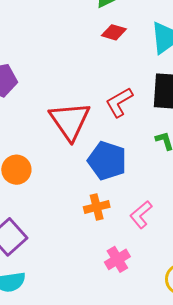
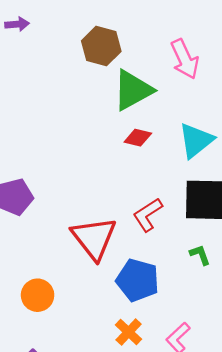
orange cross: (97, 207) -> (129, 332), turned -30

